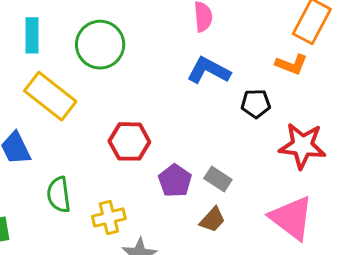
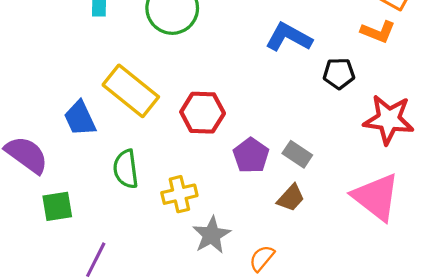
yellow rectangle: (50, 96) -> (131, 91), moved

